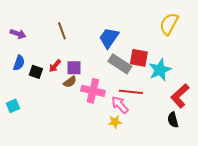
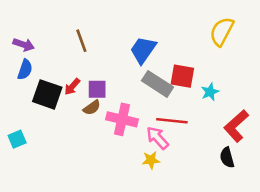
blue semicircle: (19, 63) -> (25, 70), moved
cyan star: (160, 70) -> (210, 92), size x0.6
black square: (36, 72) -> (47, 94), size x1.6

